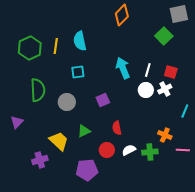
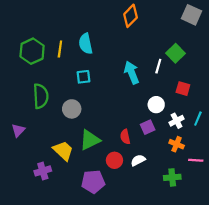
gray square: (179, 14) -> (191, 15), turned 36
green square: (164, 36) -> (175, 53), moved
white line: (148, 70) -> (158, 66), moved
red square: (171, 72) -> (183, 89), moved
white cross: (165, 89) -> (177, 121), moved
white circle: (146, 90) -> (156, 105), moved
purple square: (103, 100) -> (148, 127), moved
green triangle: (84, 131) -> (90, 140), size x1.5
green cross: (150, 152) -> (172, 177), moved

